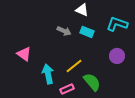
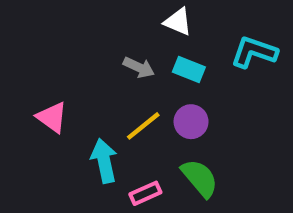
purple circle: (117, 56) -> (191, 122), moved
yellow line: (74, 66) -> (143, 126), moved

